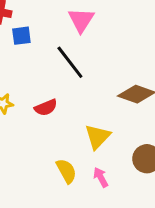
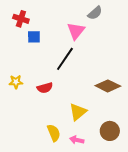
black line: (70, 62) -> (65, 59), turned 65
pink arrow: (101, 177) -> (77, 140), turned -56

